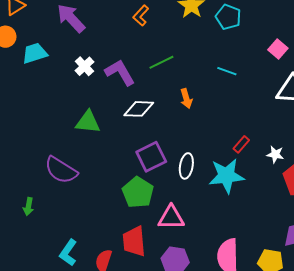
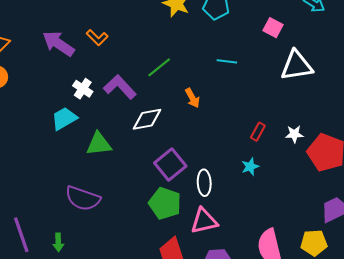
orange L-shape: (141, 16) -> (97, 38), moved, turned -75
cyan trapezoid: (35, 53) -> (64, 119), moved
white ellipse: (186, 166) -> (204, 183), moved
cyan star: (226, 176) -> (250, 167), size x0.5

